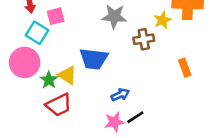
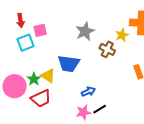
gray star: (114, 16) -> (85, 31), turned -30
cyan square: (37, 33) -> (25, 43), turned 36
brown cross: (144, 39) -> (107, 49), turned 35
pink circle: (25, 62) -> (15, 86), moved

